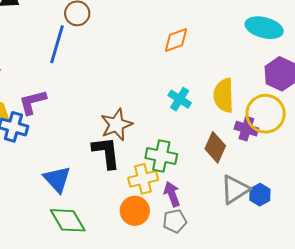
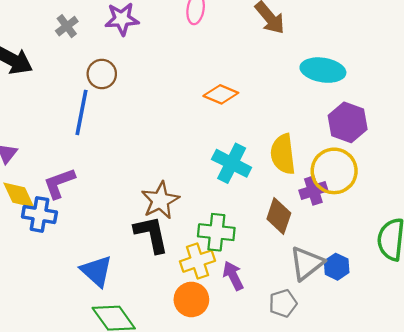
orange diamond: (176, 40) -> (221, 94), turned 48
cyan cross: (180, 99) -> (232, 163), size x1.4
purple cross: (246, 129) -> (313, 191), turned -30
gray pentagon: (175, 221) -> (283, 303), moved

